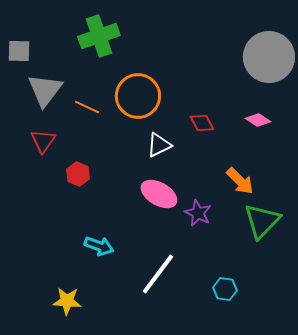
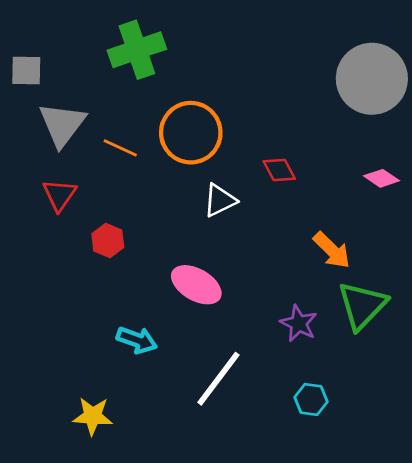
pink diamond: (258, 120) -> (382, 178), moved
pink ellipse: (159, 194) -> (196, 285), moved
purple star: (198, 213) -> (299, 323), moved

